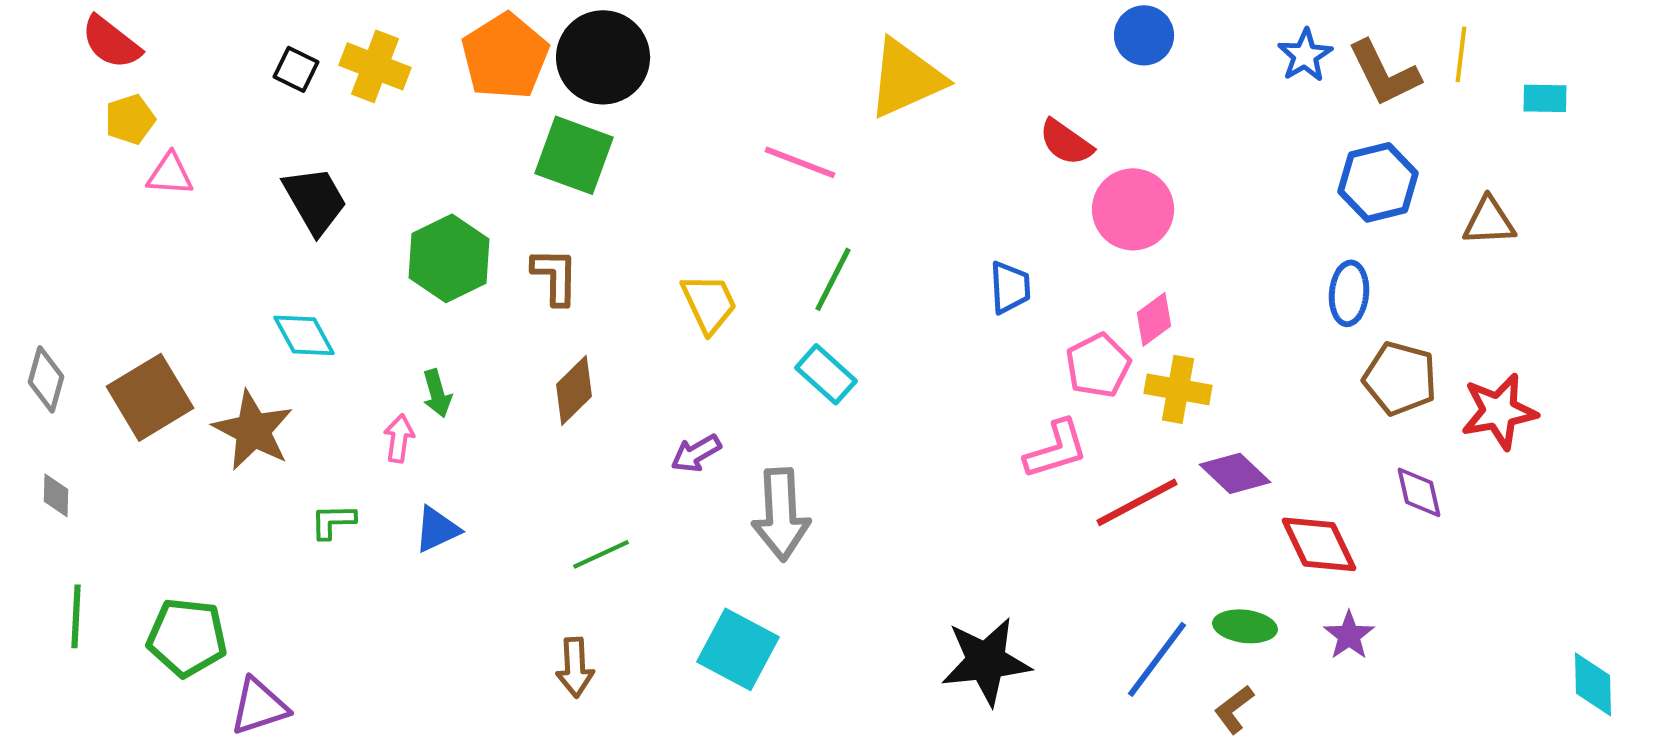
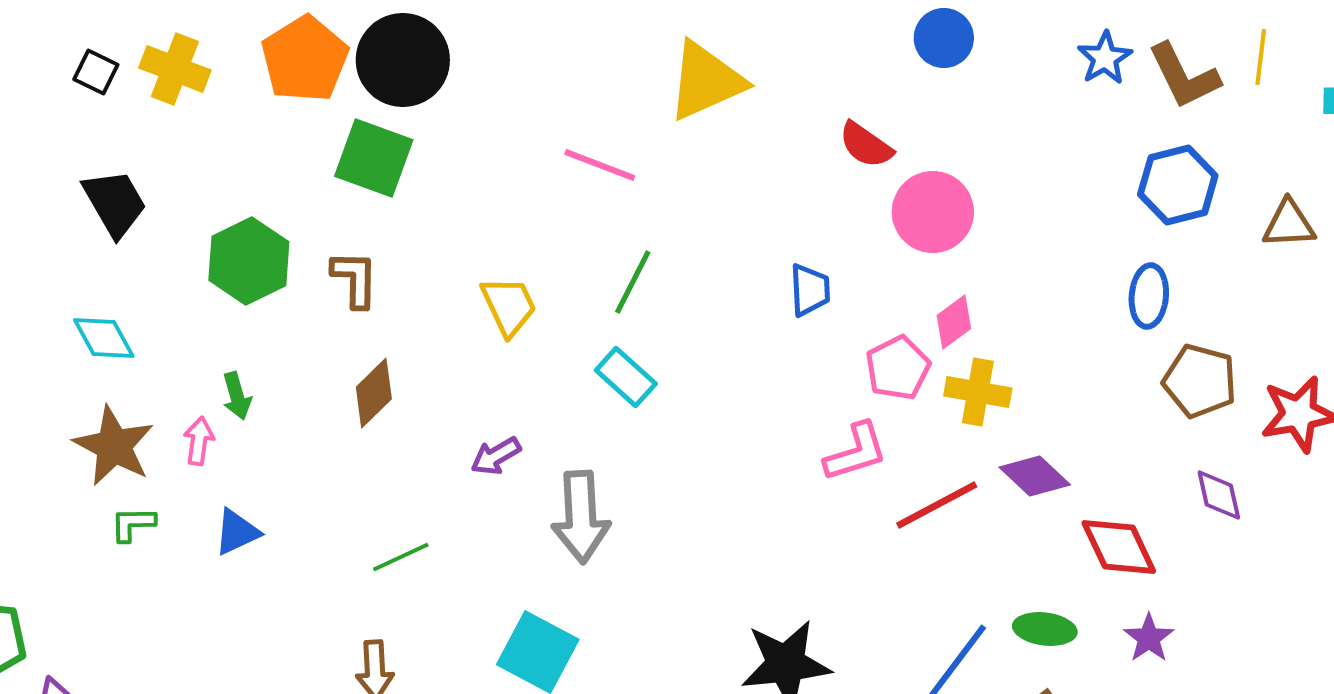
brown star: (253, 430) -> (114, 446), moved

